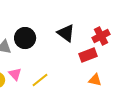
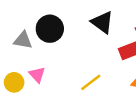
yellow line: (40, 80) -> (91, 82), moved

